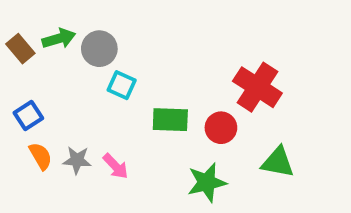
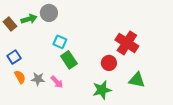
gray circle: (99, 49) -> (49, 13), moved
green rectangle: (170, 120) -> (69, 60), moved, turned 54

